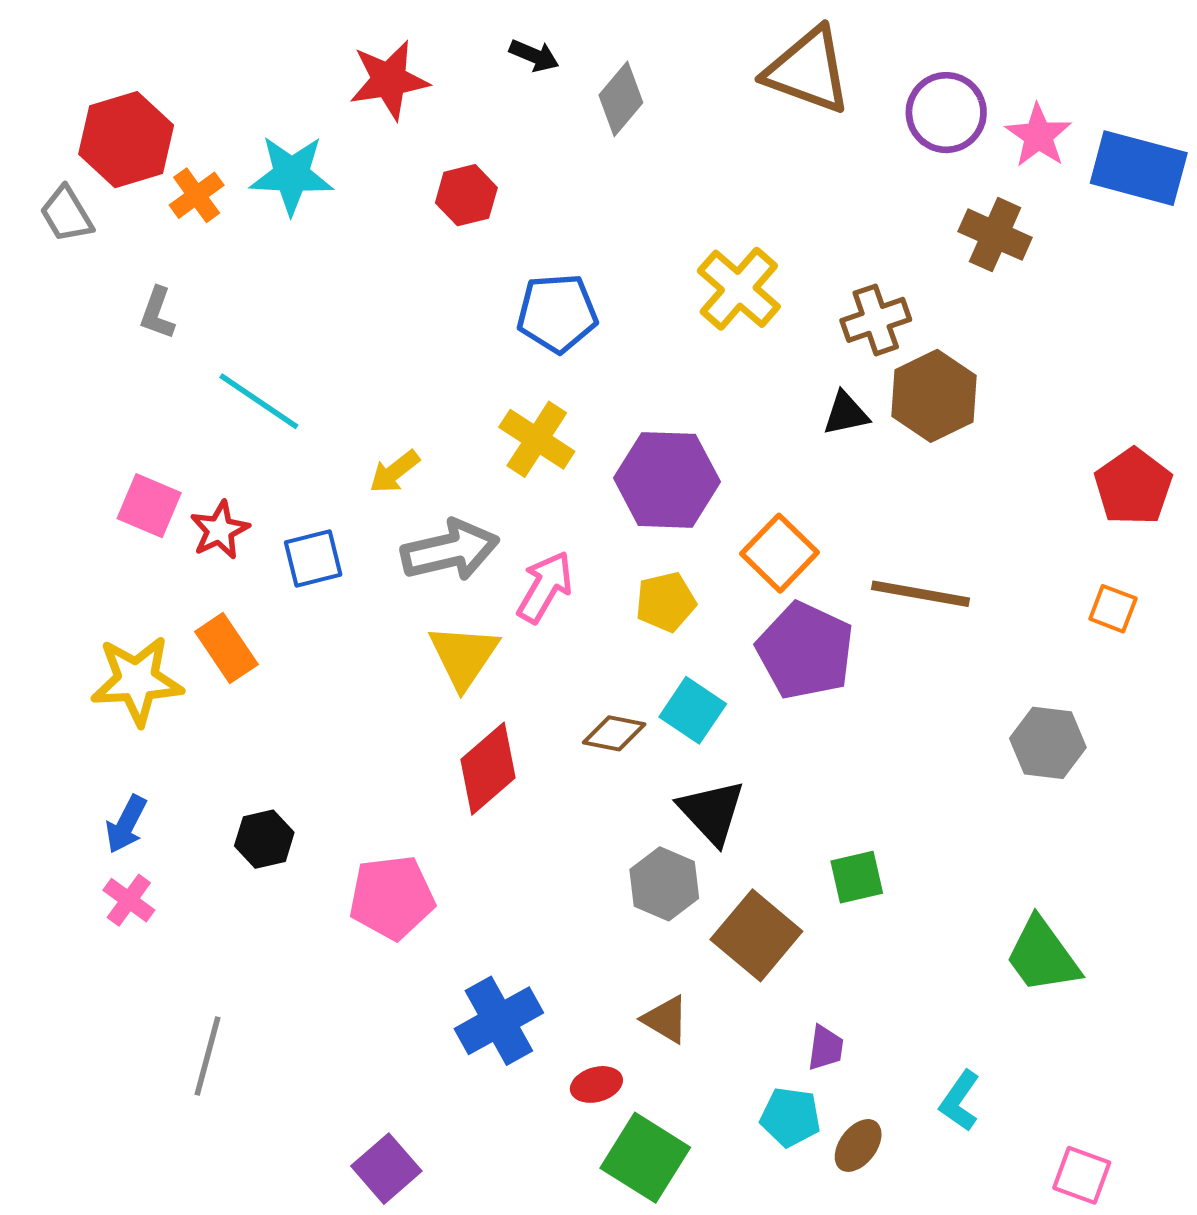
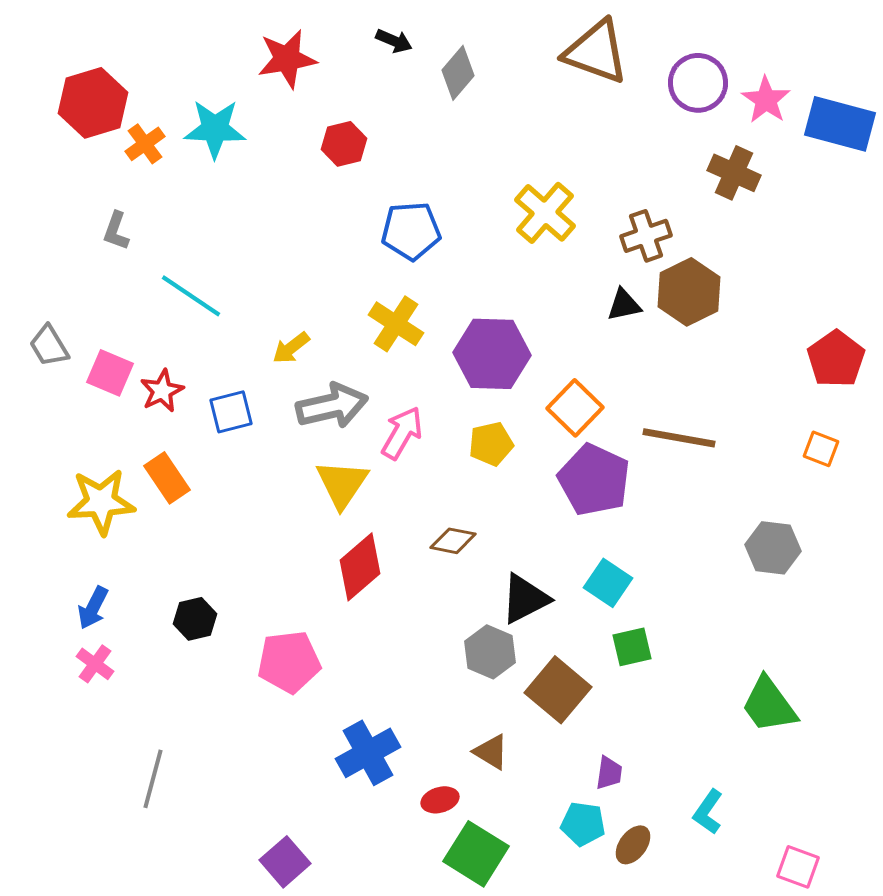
gray trapezoid: (66, 214) -> (49, 346), moved
cyan square: (693, 710) -> (608, 583), moved
black triangle: (712, 812) -> (525, 599), turned 46

